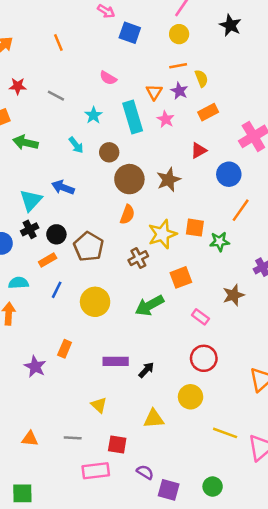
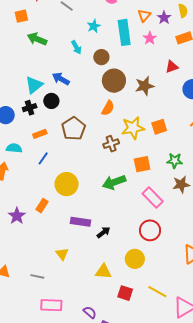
orange square: (195, 228) -> (159, 127), turned -35
black circle: (56, 234) -> (51, 101), moved
green star: (219, 242) -> (175, 161), moved
yellow circle: (95, 302) -> (67, 184), moved
pink rectangle: (200, 317) -> (153, 197), size x1.5
red square: (117, 445) -> (125, 293), moved

